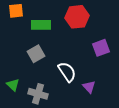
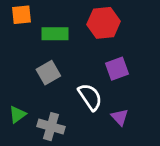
purple square: (101, 48) -> (117, 69), moved
green triangle: (13, 85) -> (17, 114), turned 40

